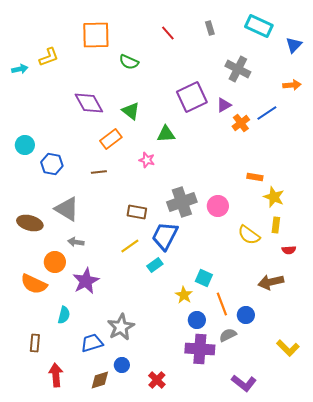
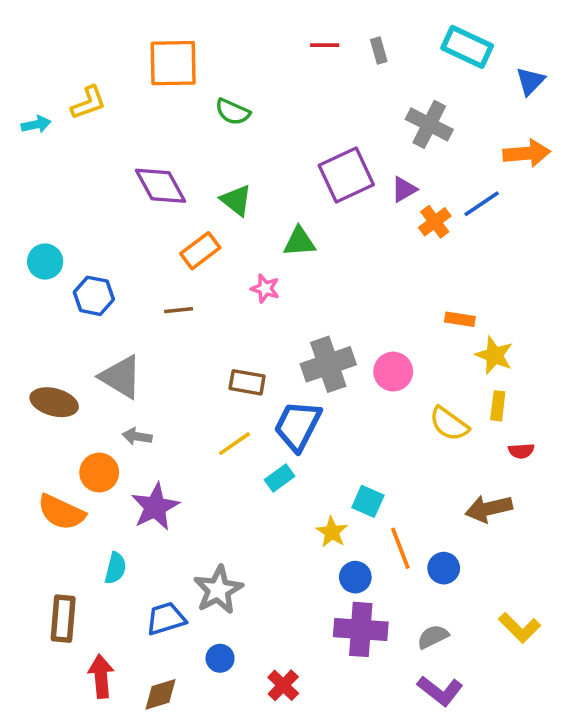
red line: (168, 33) -> (325, 45), moved, turned -49
orange arrow: (292, 85) -> (527, 153), size x1.4
gray semicircle: (228, 335) -> (433, 637), moved
brown rectangle: (35, 343) -> (63, 619), size x1.4
brown diamond: (100, 380) -> (161, 694), moved

